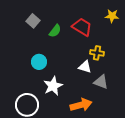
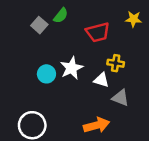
red trapezoid: (82, 27) -> (98, 32), turned 135
green semicircle: (55, 31) -> (61, 16), moved
white star: (53, 86) -> (72, 68), moved

